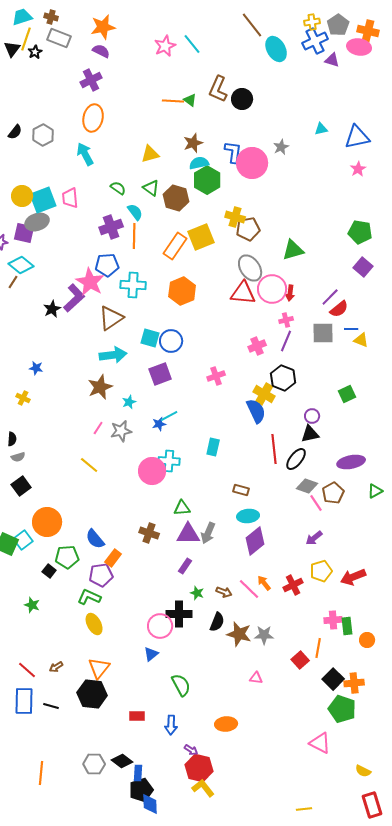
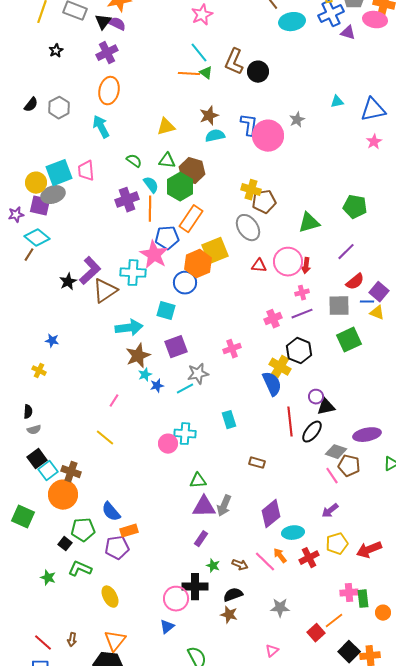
cyan line: (192, 44) -> (199, 53), moved
pink star: (165, 46) -> (202, 15), moved
black triangle: (12, 49) -> (103, 22), moved
cyan ellipse: (276, 49) -> (292, 22), turned -70
black star: (35, 52) -> (56, 51), moved
green hexagon: (207, 180) -> (180, 187), moved
green triangle: (151, 188) -> (167, 161), turned -30
yellow circle: (22, 196) -> (36, 183), moved
green pentagon: (360, 232) -> (355, 207), moved
yellow square: (201, 237) -> (215, 251), moved
blue pentagon: (107, 265) -> (167, 238), moved
purple square: (363, 267) -> (379, 292), moved
gray ellipse: (250, 268) -> (248, 228), moved
pink star: (90, 282) -> (154, 255), moved
cyan cross: (133, 285) -> (133, 273), moved
red triangle: (243, 293) -> (259, 266), size x0.6
purple line: (330, 297) -> (346, 252), moved
brown triangle: (111, 318) -> (105, 291), moved
blue circle: (171, 341) -> (185, 283), moved
purple line: (286, 341) -> (302, 314), turned 45
brown star: (100, 387) -> (138, 356), moved
green square: (347, 394) -> (349, 340), moved, size x1.4
purple circle: (312, 416) -> (316, 397), moved
blue star: (159, 424) -> (157, 386), moved
gray star: (121, 431) -> (198, 374), moved
cyan rectangle: (213, 447) -> (229, 420), turned -30
pink circle: (152, 471) -> (168, 444), size x0.7
gray diamond: (307, 486) -> (336, 452), moved
brown pentagon: (333, 493) -> (349, 466), turned -30
cyan ellipse: (248, 516) -> (293, 533), moved
brown cross: (149, 533) -> (71, 472), moved
cyan square: (23, 540) -> (48, 471), moved
orange rectangle: (113, 558) -> (129, 531), turned 36
green L-shape: (89, 597) -> (80, 569), moved
black semicircle: (217, 622) -> (233, 595), turned -132
brown star: (239, 634) -> (229, 615), moved, size x0.7
orange line: (318, 648) -> (334, 621), turned 42
brown arrow: (56, 667) -> (72, 640), turned -48
pink triangle: (256, 678) -> (272, 651), turned -48

